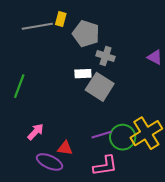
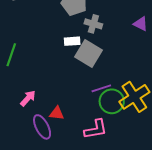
purple line: (102, 135) -> (101, 88), moved
purple ellipse: (50, 162) -> (42, 127), turned 40

